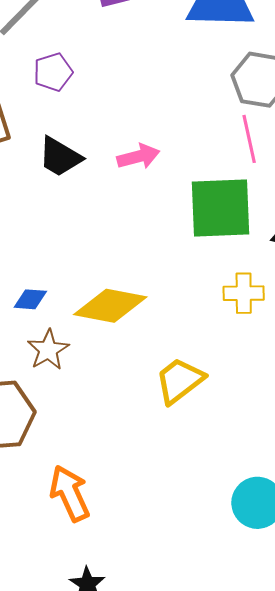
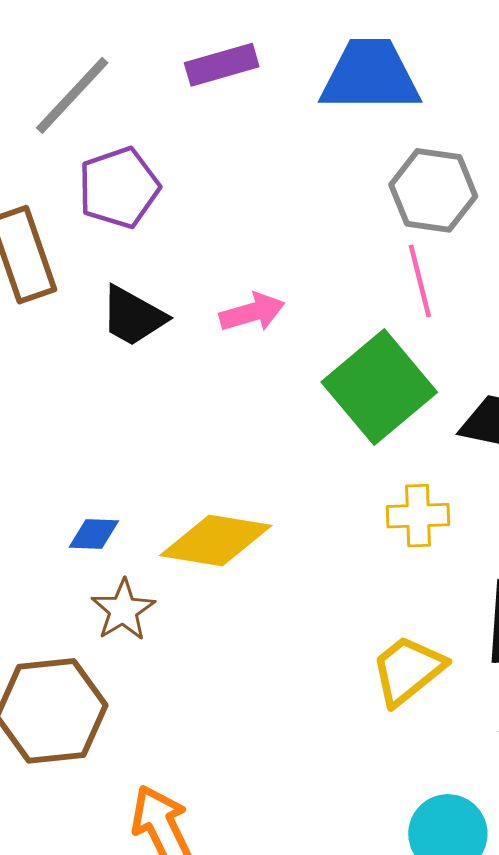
purple pentagon: (53, 72) -> (119, 188), size x1.4
green square: (221, 208) -> (379, 387), turned -36
yellow trapezoid: (180, 381) -> (408, 670), moved

